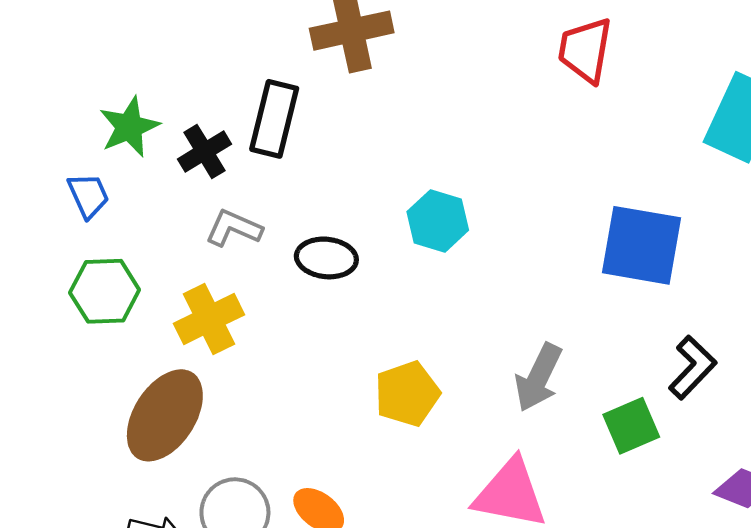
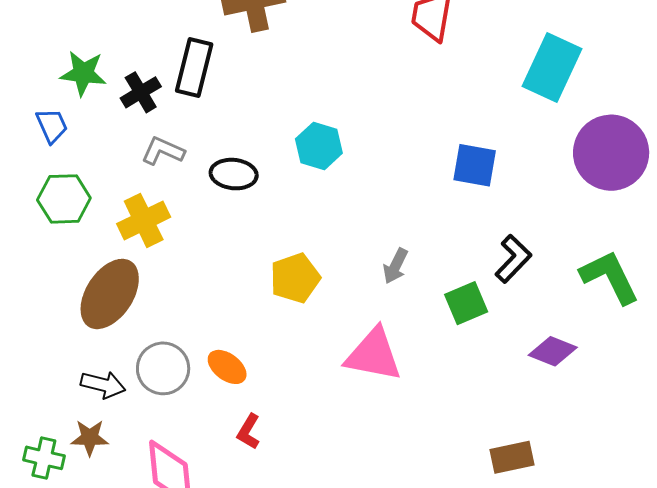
green star: (129, 127) -> (83, 73), turned 30
blue square: (642, 245) -> (475, 165), size x0.7
gray arrow: (538, 377) -> (395, 266), size x0.7

